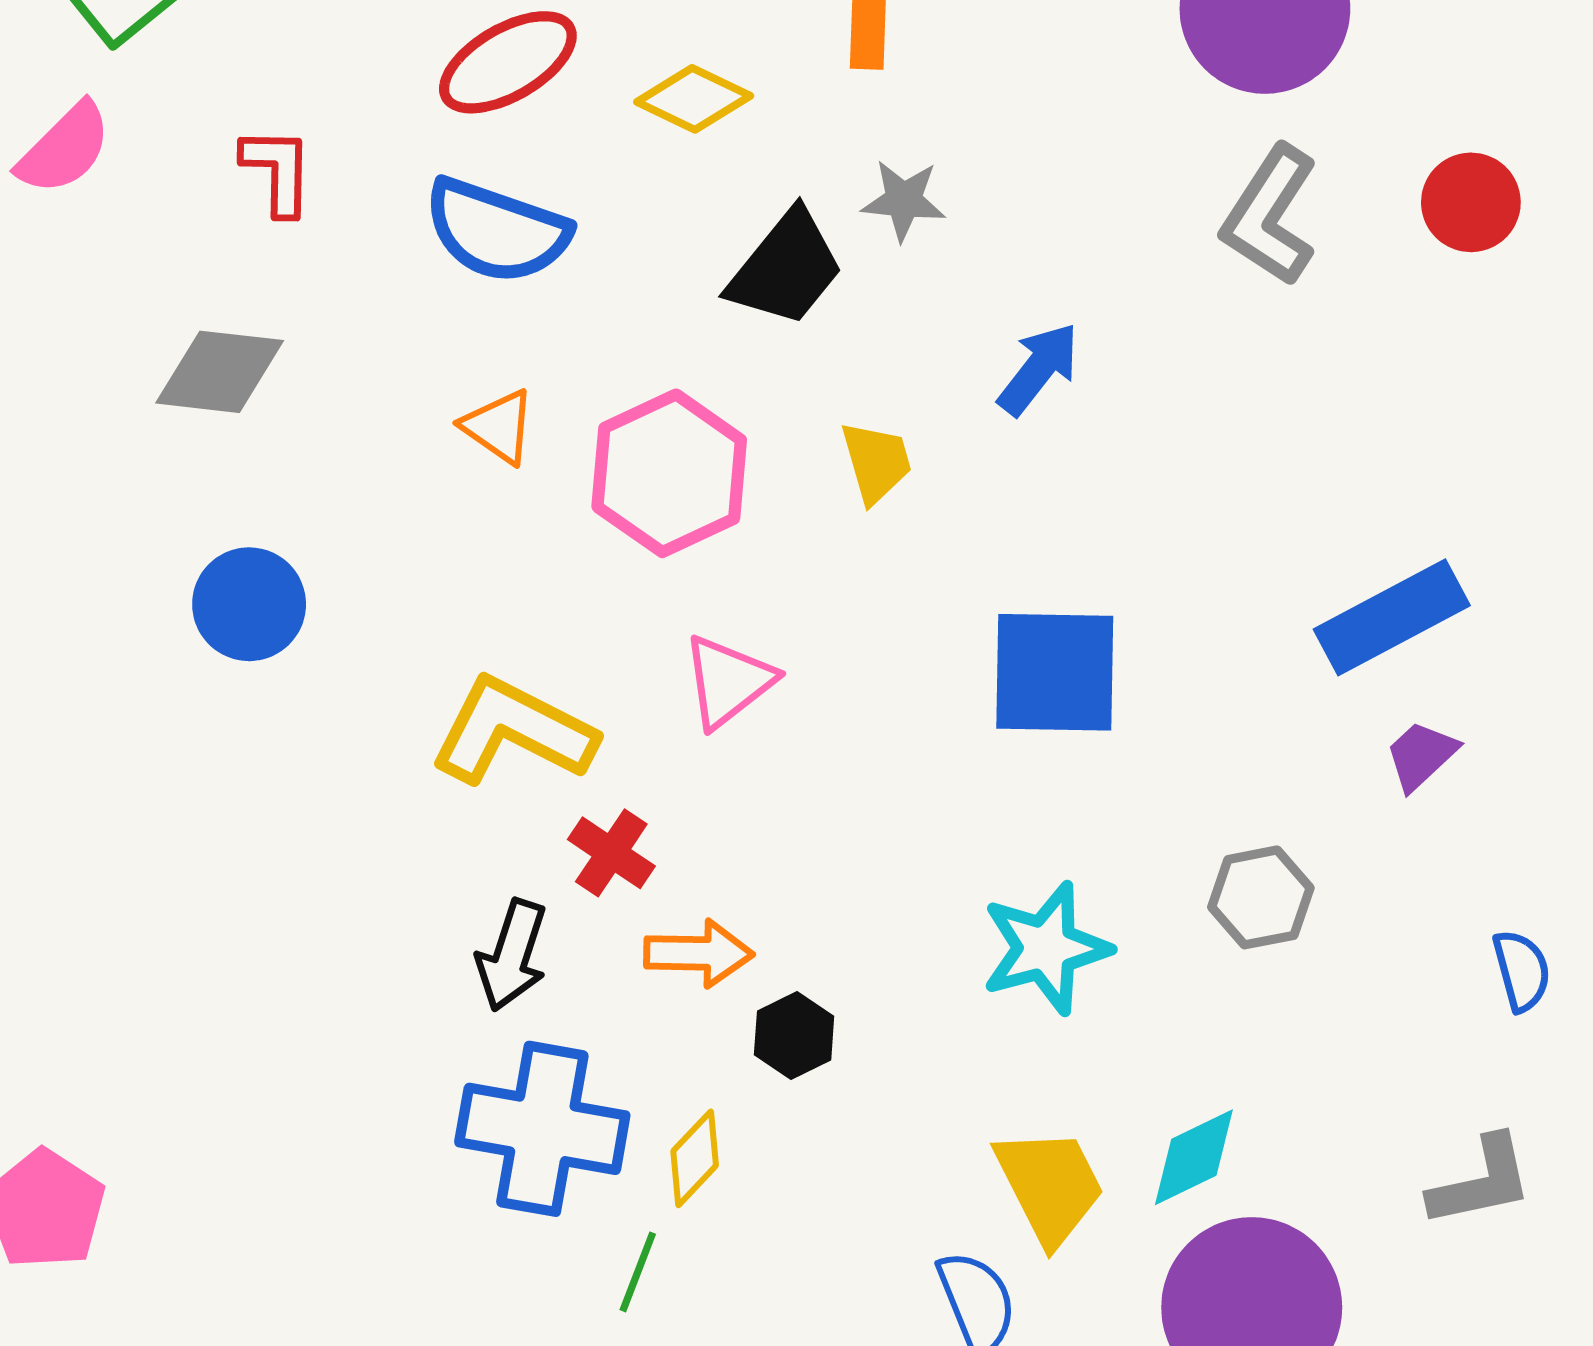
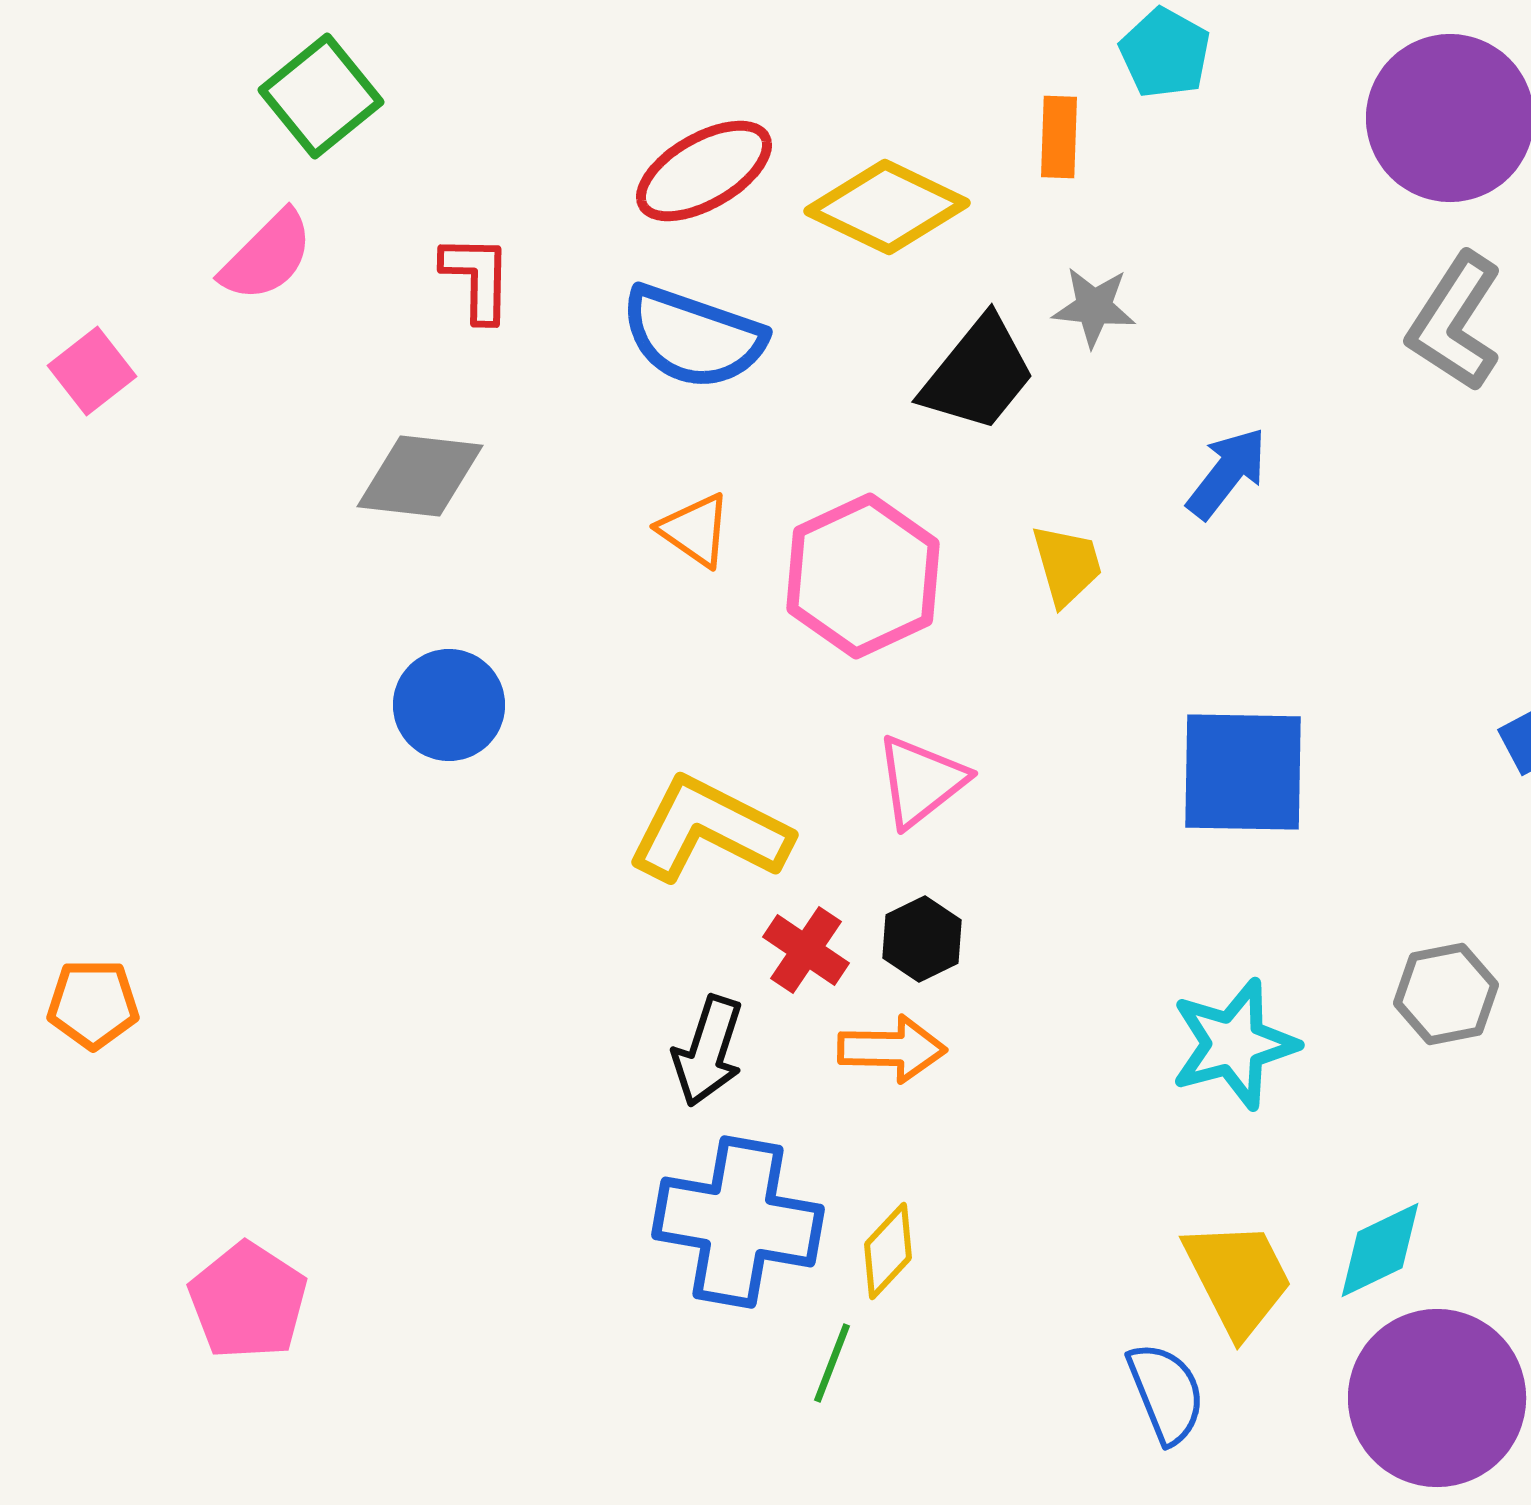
yellow diamond: (694, 99) -> (887, 207), size x1.4
black hexagon: (794, 1036) -> (922, 939), moved

